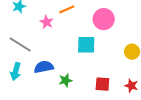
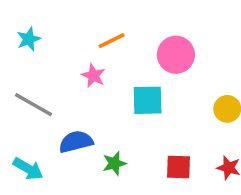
pink star: (47, 22) -> (93, 76), moved
cyan arrow: (16, 71) -> (28, 169), moved, turned -72

